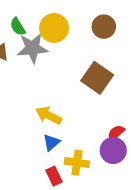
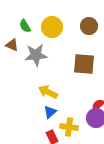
gray star: (32, 48) -> (36, 55), moved
brown square: (97, 78) -> (84, 64), turned -30

